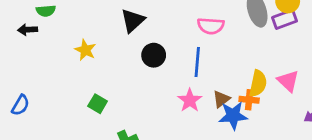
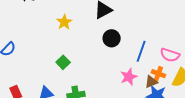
pink semicircle: (211, 26) -> (170, 55), moved
orange cross: (249, 100) -> (158, 74), moved

